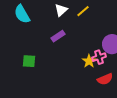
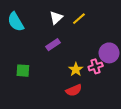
yellow star: (89, 61) -> (76, 70), moved
red semicircle: (105, 79) -> (74, 90), moved

